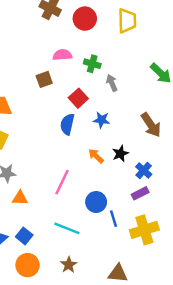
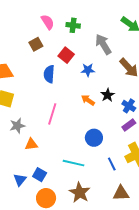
pink semicircle: (62, 55) -> (48, 22), turned 70
gray arrow: (112, 83) -> (103, 44), moved, size x1.5
blue semicircle: (67, 124) -> (49, 74), moved
pink line: (62, 182) -> (52, 114), moved
blue line: (113, 219) -> (112, 164), moved
brown star: (69, 265) -> (80, 193), size x1.5

